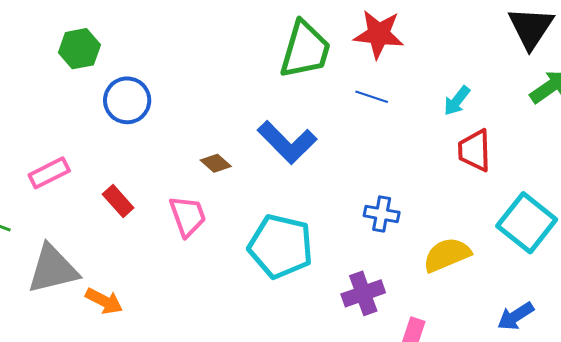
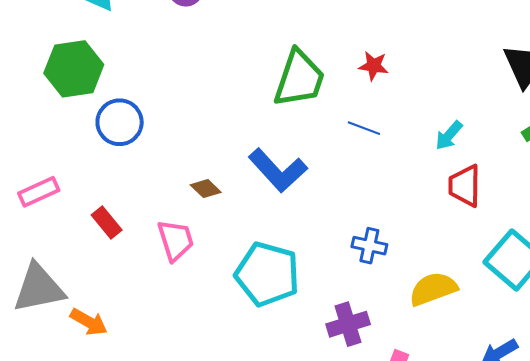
red star: (379, 34) -> (373, 66), size x0.6
green hexagon: (79, 49) -> (74, 69), size x1.4

